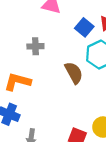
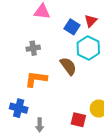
orange L-shape: (17, 82) -> (36, 79), moved

